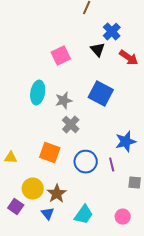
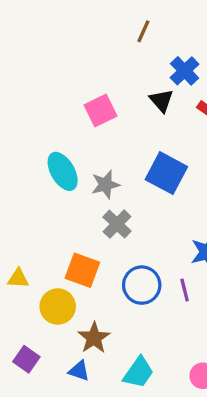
cyan ellipse: (38, 93) -> (63, 171), turned -40
yellow circle: (33, 189) -> (58, 307), moved
blue triangle: (48, 214) -> (79, 371), turned -32

